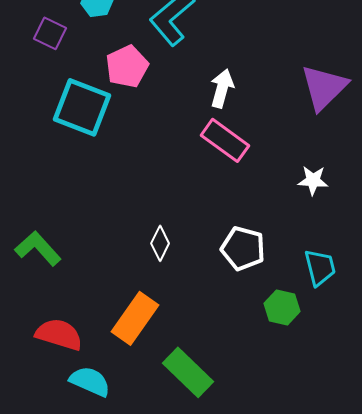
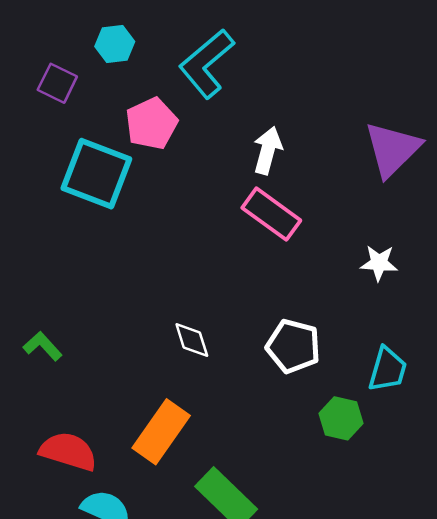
white diamond: (160, 243) -> (192, 340), turned -44
green L-shape: (38, 248) -> (43, 346), size x0.7
cyan trapezoid: (320, 267) -> (388, 369), turned 30

